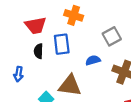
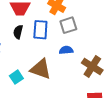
gray square: (112, 36) -> (68, 25), moved

